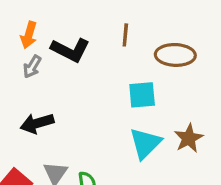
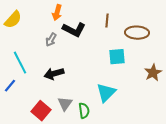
orange arrow: (29, 35) -> (57, 13), moved
brown star: (189, 138) -> (153, 73), moved
cyan triangle: (145, 143) -> (106, 93), moved

